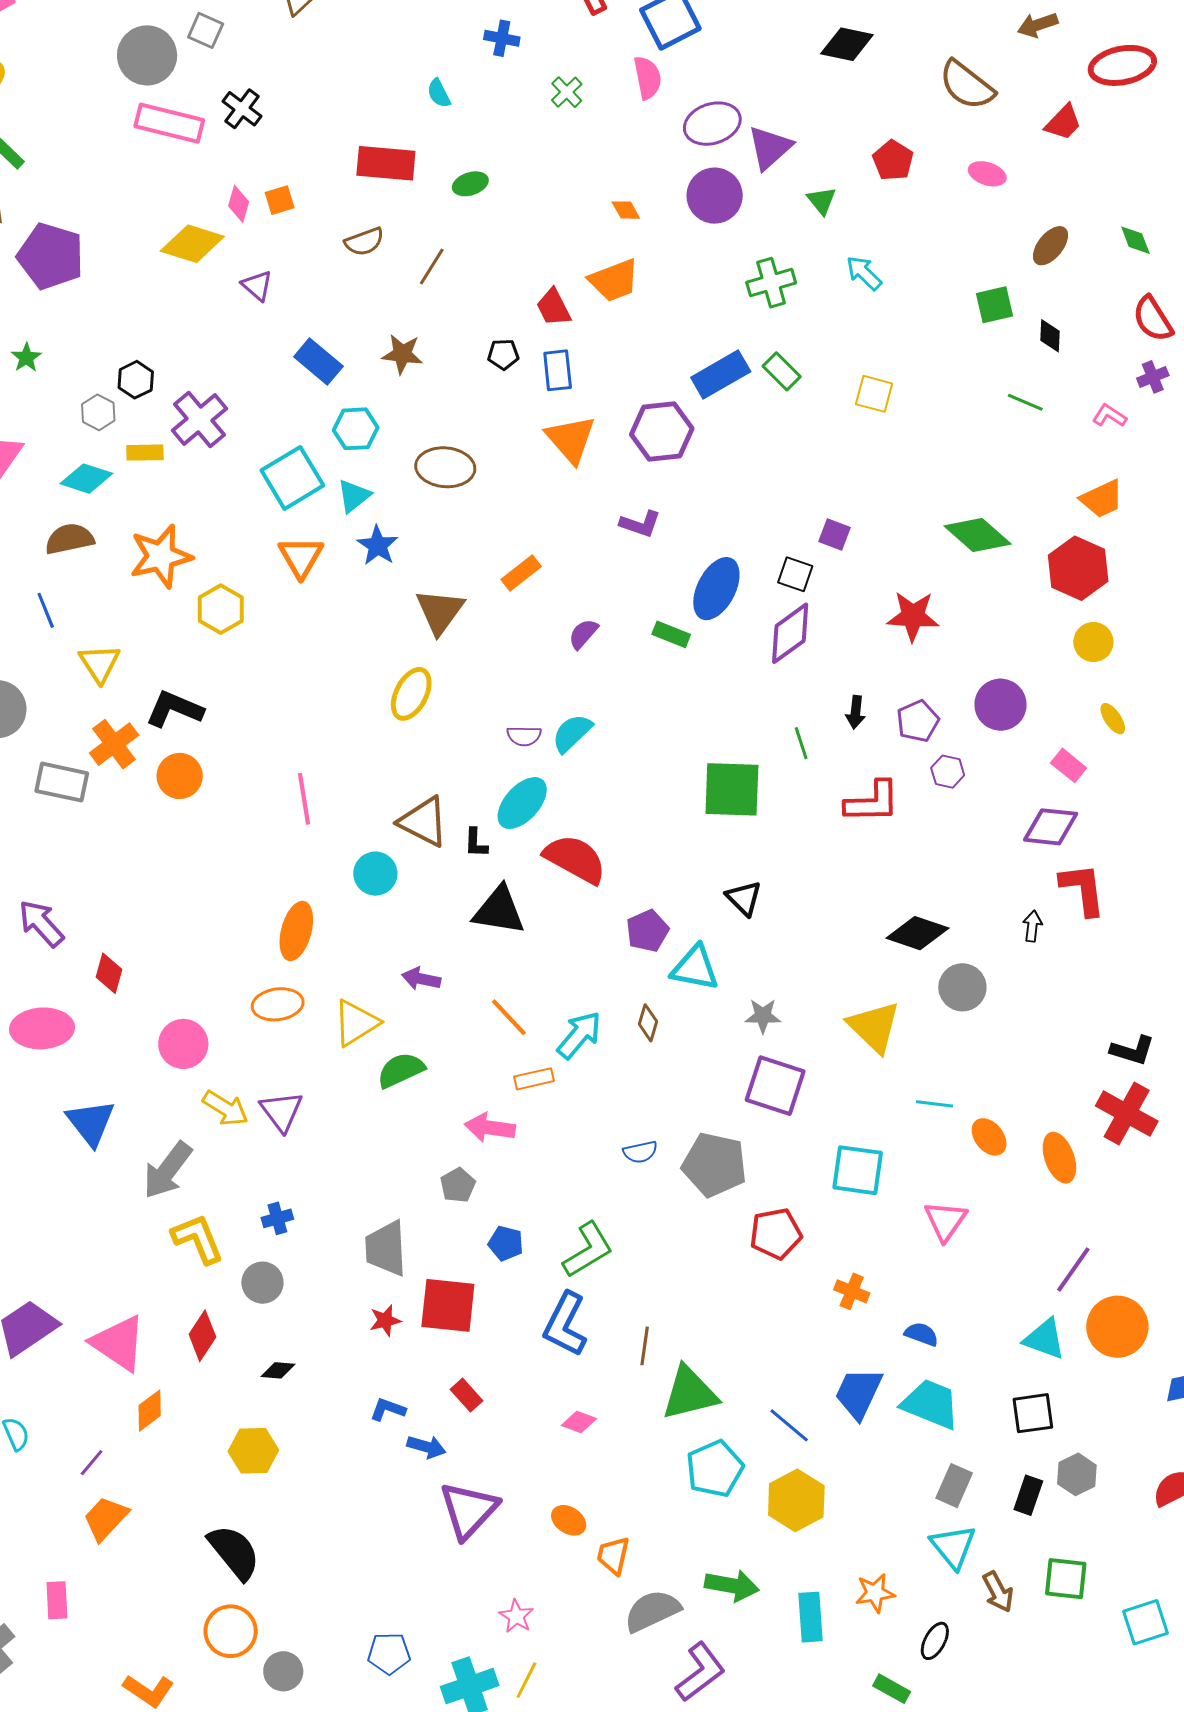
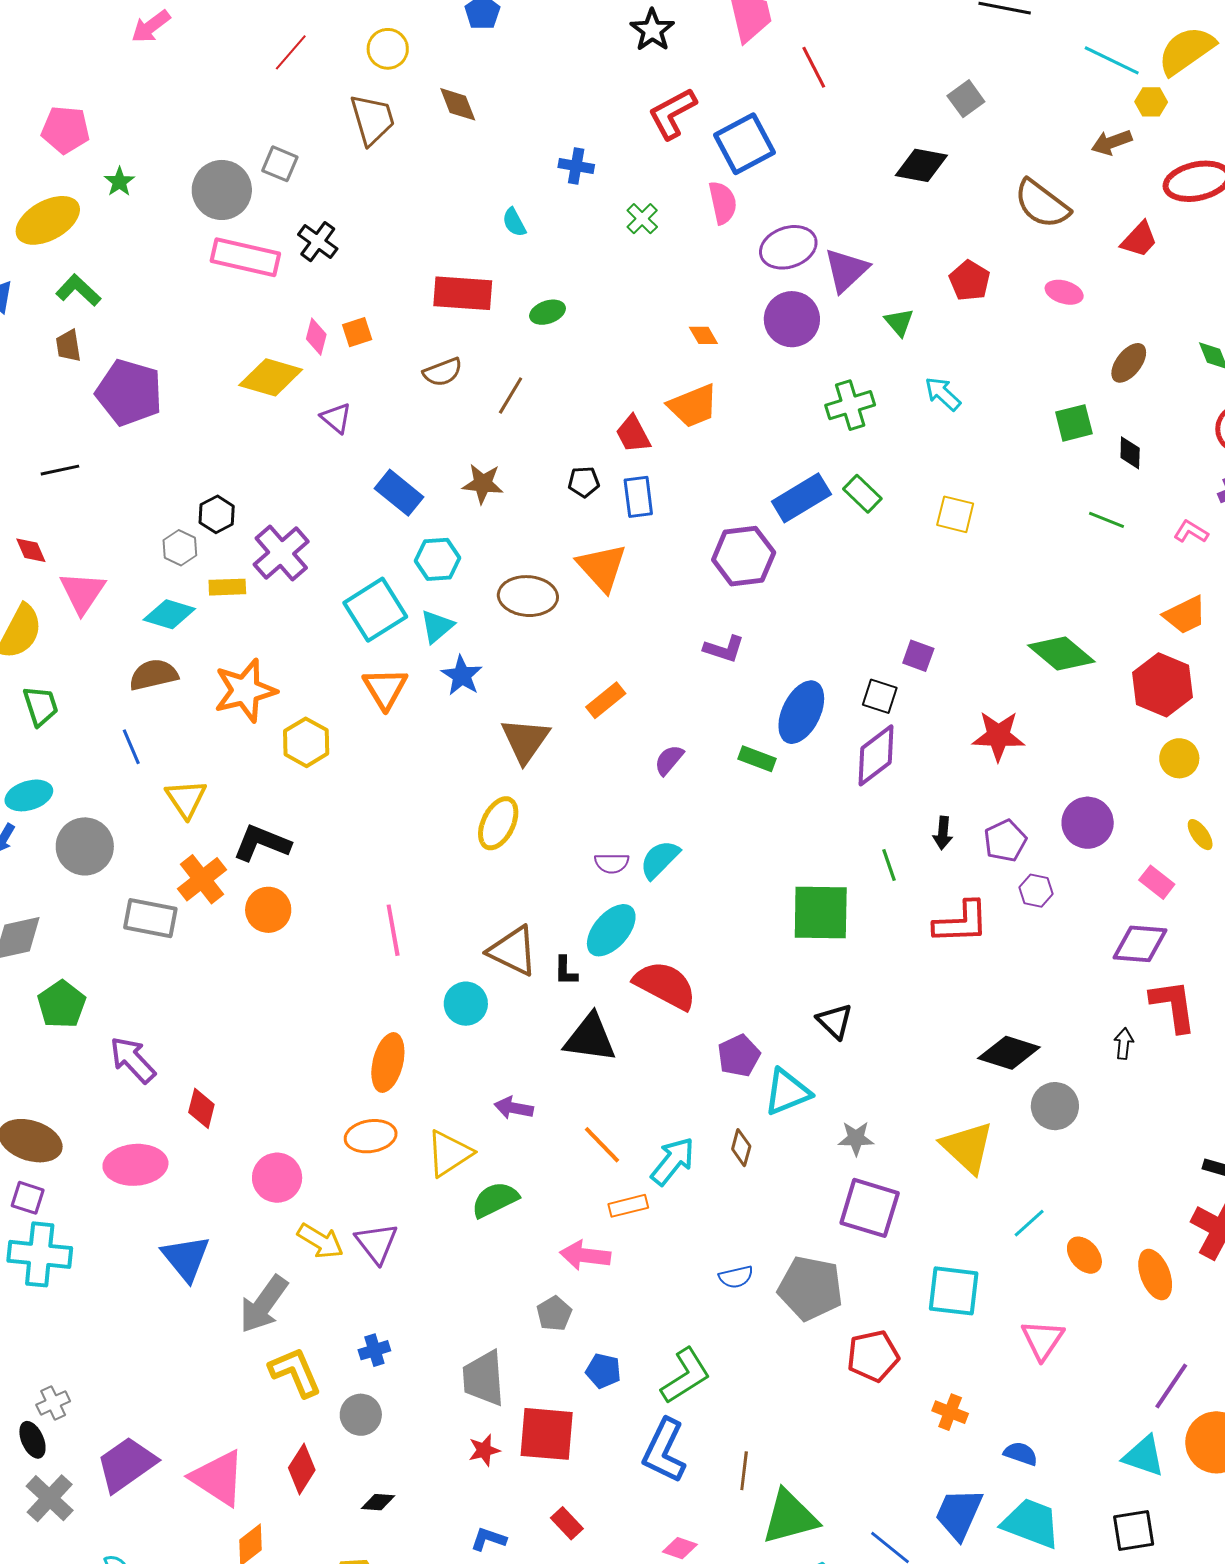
green star: (26, 358) -> (119, 182), moved
orange triangle: (571, 439) -> (602, 567), moved
cyan triangle: (695, 968) -> (787, 1092), turned -32
cyan line: (934, 1104) -> (1029, 1223), turned -48

